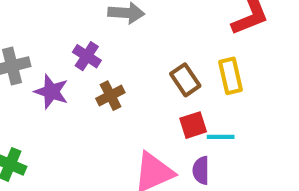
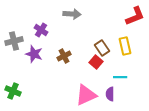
purple cross: (87, 56) -> (41, 30), moved
red square: (193, 125) -> (96, 62), moved, turned -32

